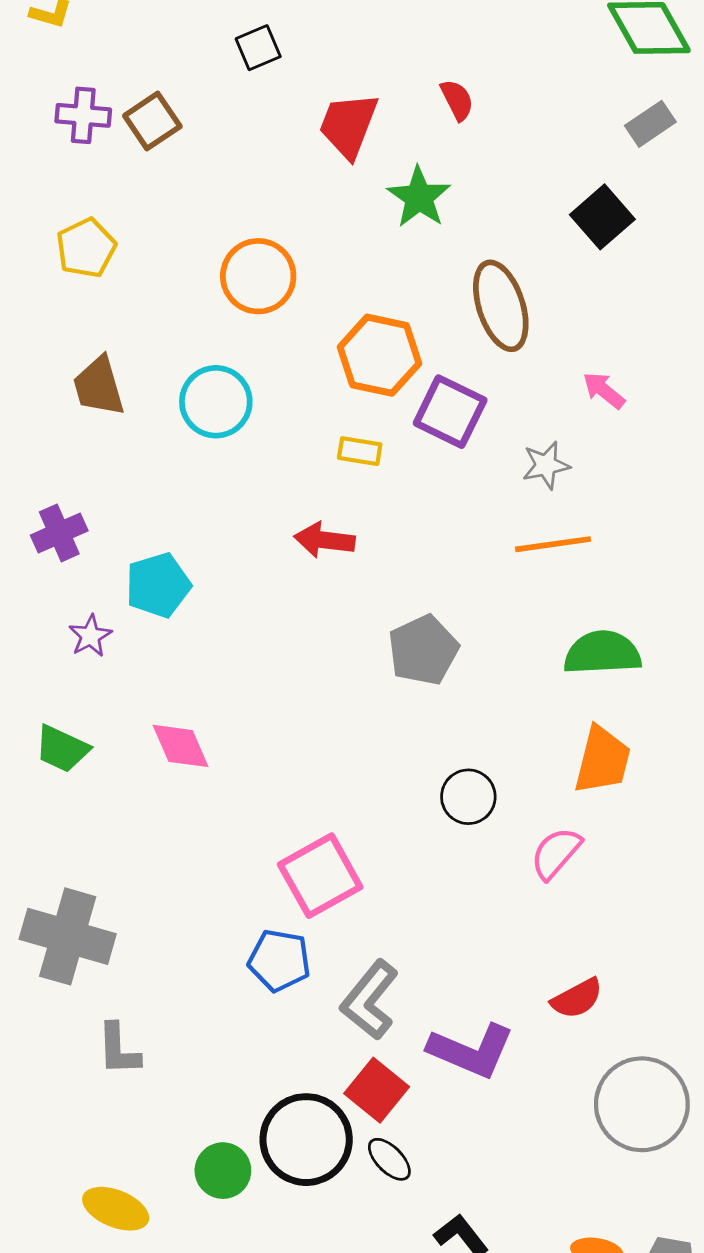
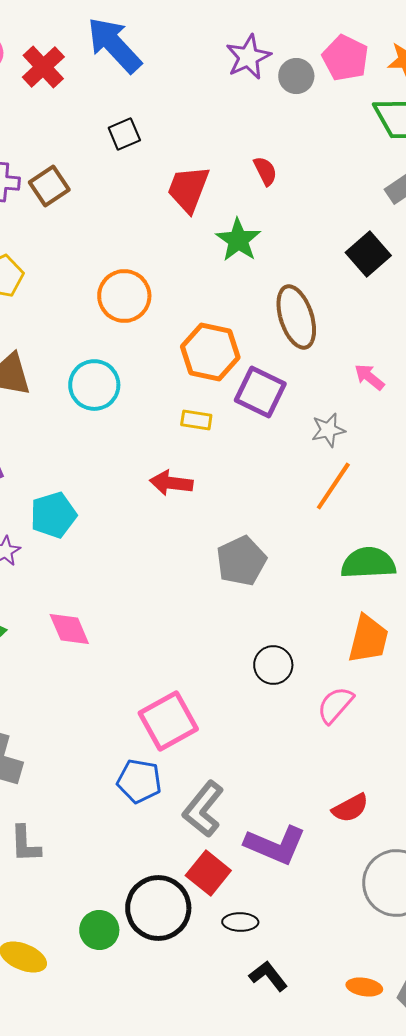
orange line: (553, 544) -> (333, 486), turned -48
black ellipse: (389, 1159) -> (240, 922), moved, turned -44

